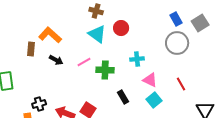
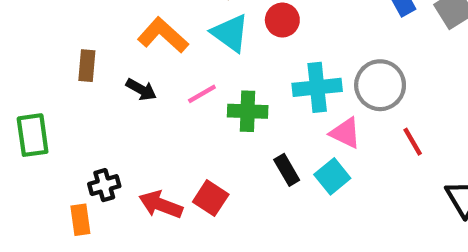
orange L-shape: (50, 35) -> (163, 35), moved
gray circle: (177, 43) -> (380, 85), moved
cyan cross: (137, 59) -> (317, 87), size x1.5
cyan square: (154, 100) -> (332, 176), moved

